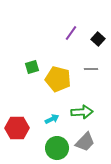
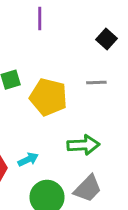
purple line: (71, 33) -> (40, 19), moved, turned -35
cyan arrow: (52, 119) -> (28, 159), moved

